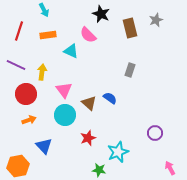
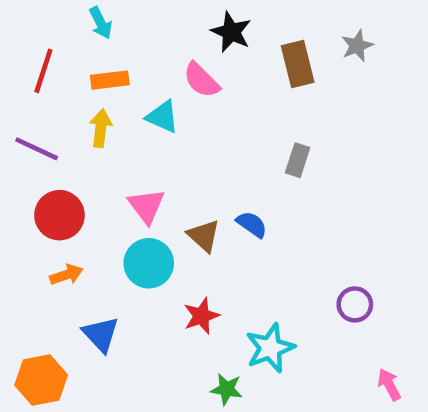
yellow arrow: (42, 72) -> (101, 128), moved

